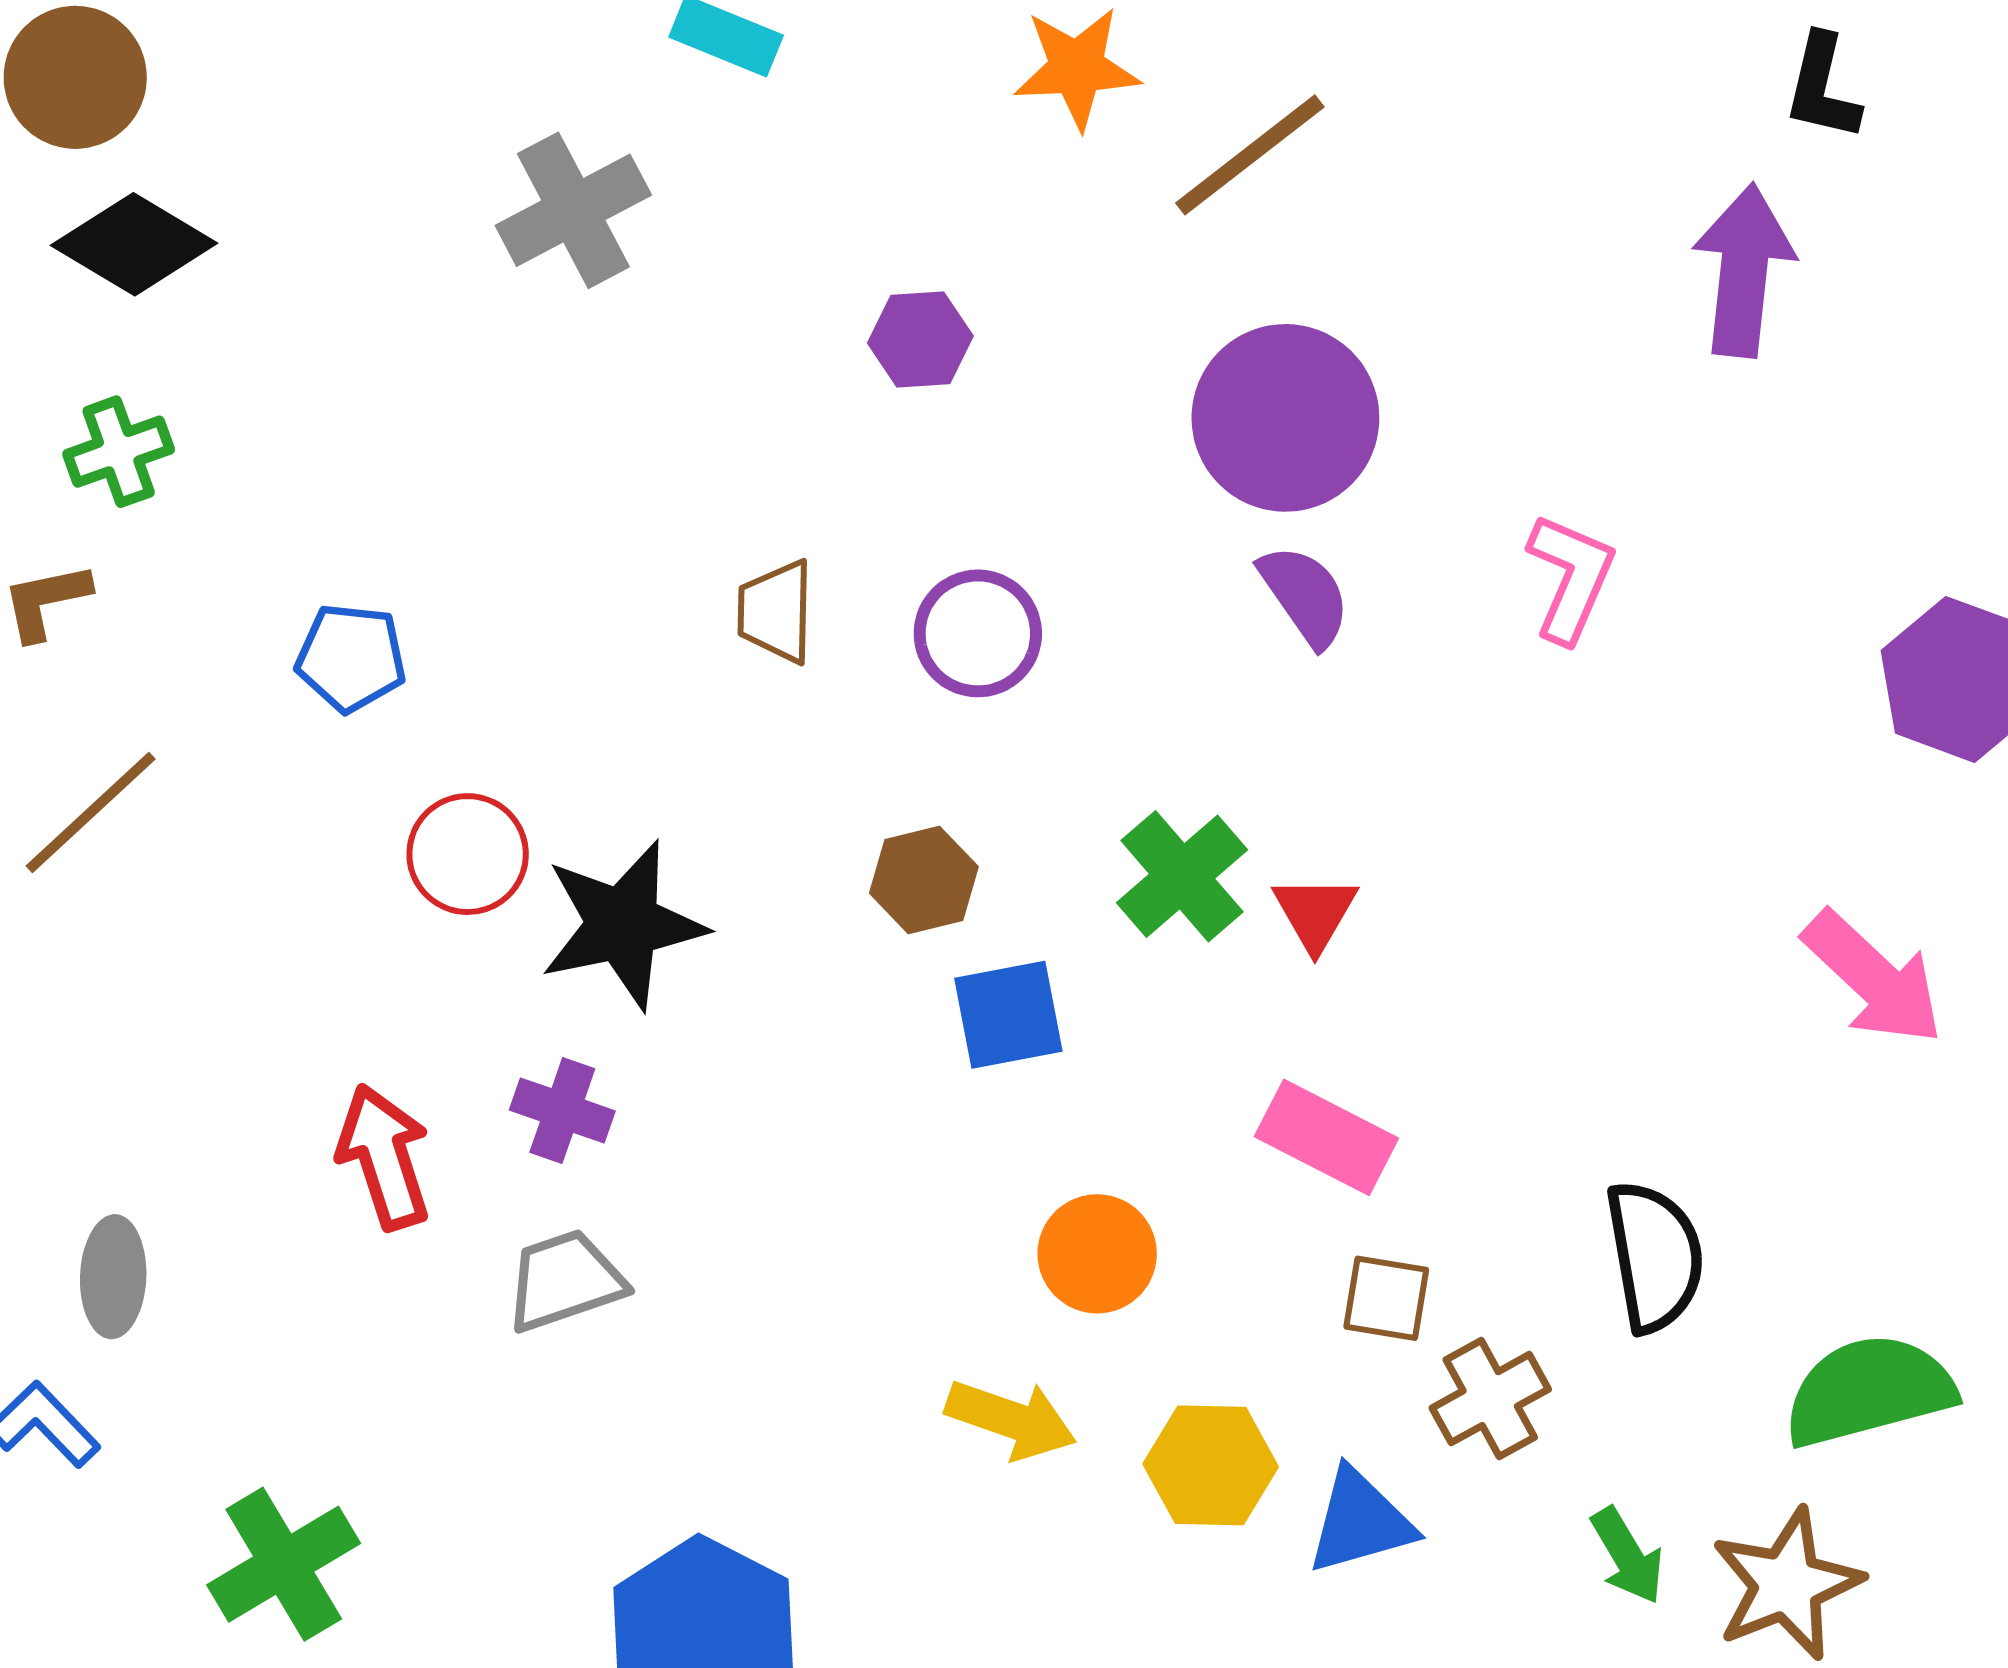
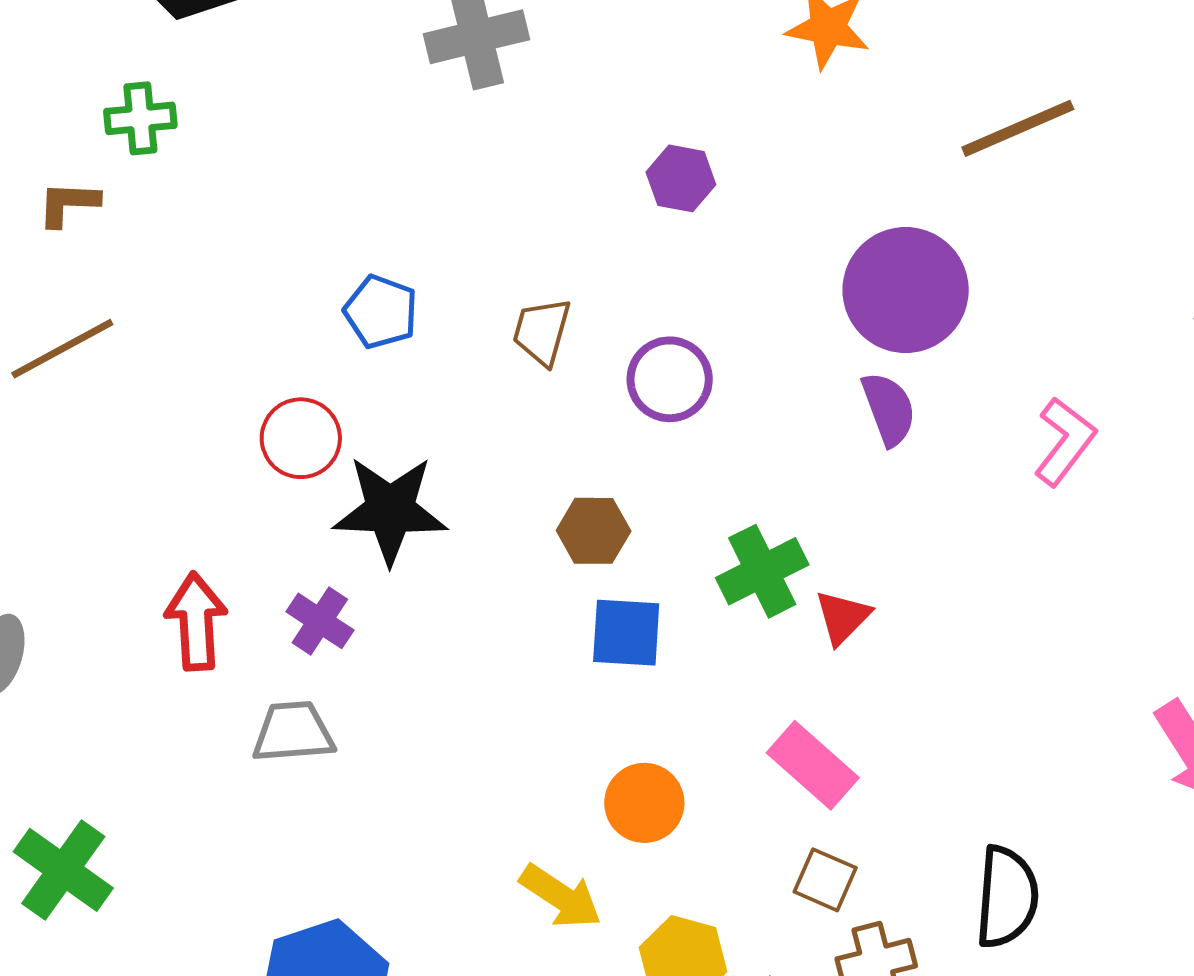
brown line: (1250, 155) -> (1018, 128), moved
blue pentagon: (351, 658) -> (381, 312), moved
green cross: (284, 1564) -> (63, 870), turned -38

